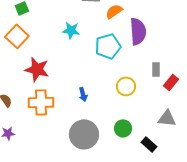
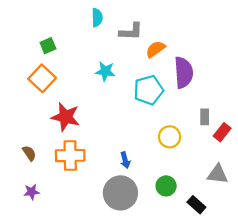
blue arrow: (83, 94) -> (125, 160), moved

